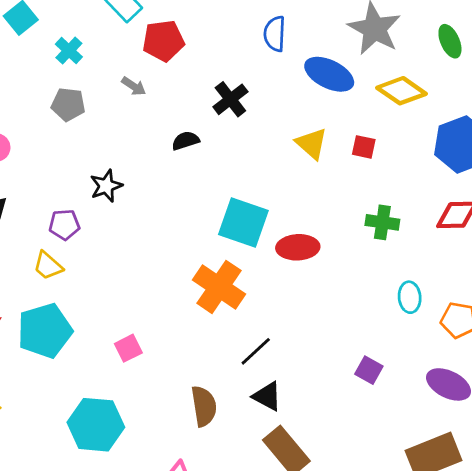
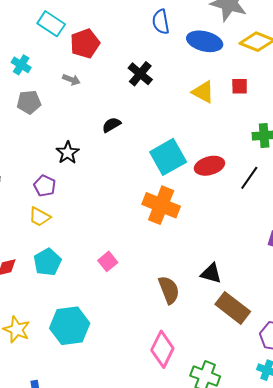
black semicircle: (186, 141) -> (111, 125), moved
cyan square: (243, 222) -> (168, 157), turned -36
purple pentagon: (64, 225) -> (45, 186), turned -30
cyan pentagon: (45, 331) -> (47, 262), size x0.7
black line: (256, 351) -> (249, 178), moved
cyan hexagon: (96, 425) -> (70, 326), moved

